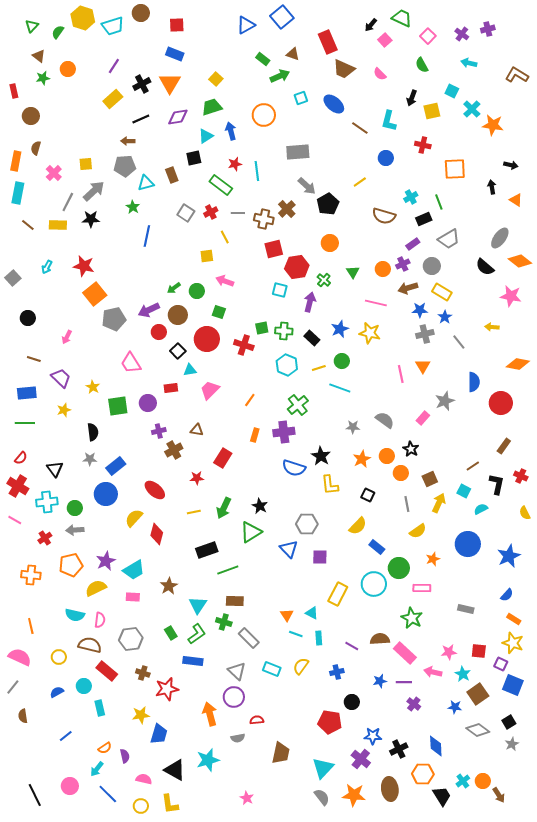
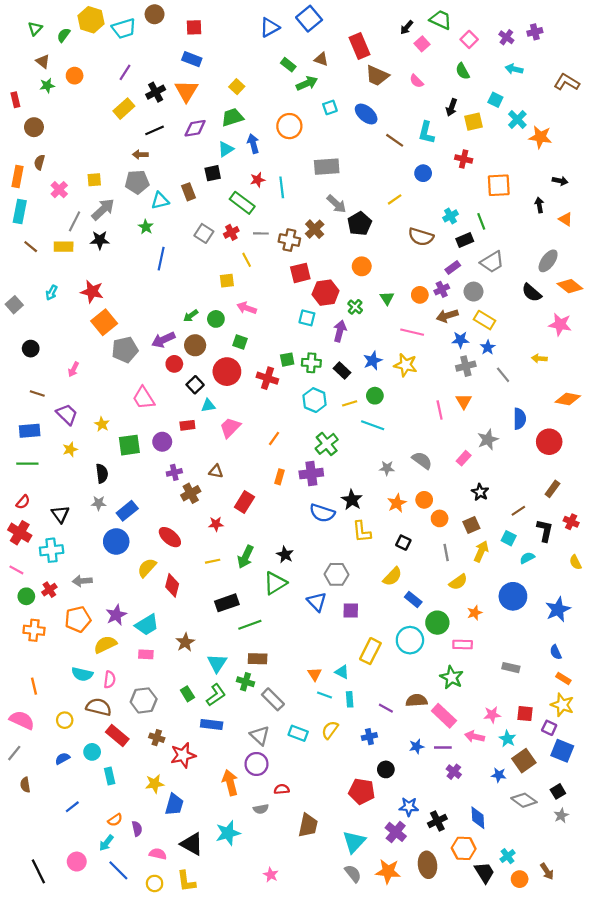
black star: (411, 449) -> (480, 492), moved
green circle: (75, 508) -> (26, 596), moved
blue semicircle: (507, 595) -> (556, 652), turned 112
orange circle: (483, 781) -> (520, 879), moved

